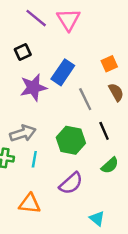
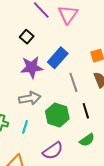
black square: (23, 52) -> (27, 37), turned -32
gray arrow: (23, 133) -> (30, 98), moved

